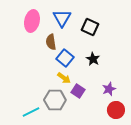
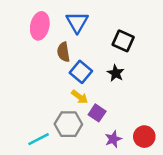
black square: (90, 27) -> (123, 41), moved
purple star: (109, 89) -> (113, 139), moved

